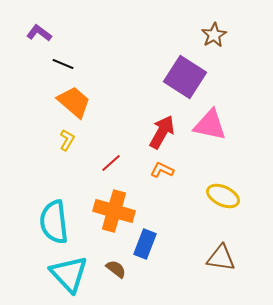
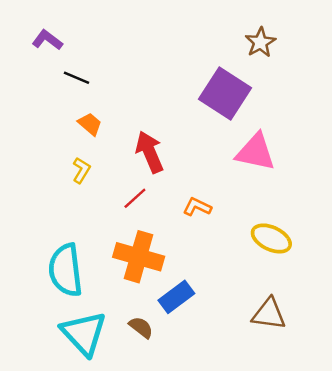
orange trapezoid: (74, 102) -> (90, 124), size x0.6
red arrow: (162, 132) -> (150, 152), moved, turned -52
blue rectangle: (145, 244) -> (176, 297), turned 32

